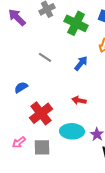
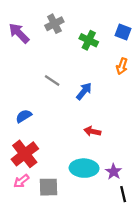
green cross: (76, 23) -> (89, 40), size x0.7
blue arrow: (81, 63) -> (84, 91), moved
red cross: (41, 113) -> (25, 154), moved

